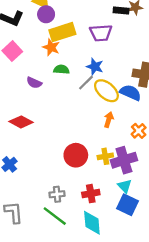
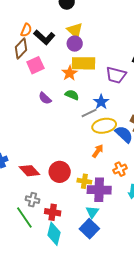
yellow ellipse: (106, 91) -> (104, 126), turned -70
red diamond: (21, 122) -> (29, 171), moved
red cross: (91, 194) -> (53, 212), moved

